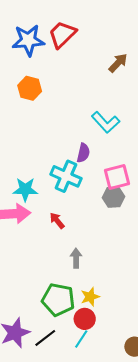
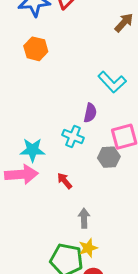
cyan cross: (66, 176) -> (73, 136), size x0.7
gray hexagon: (114, 197) -> (109, 157), moved
yellow star: (90, 297) -> (88, 248), moved

